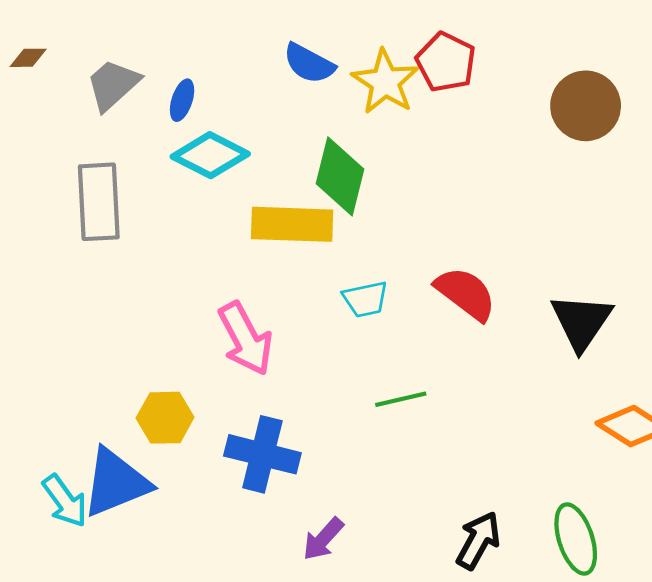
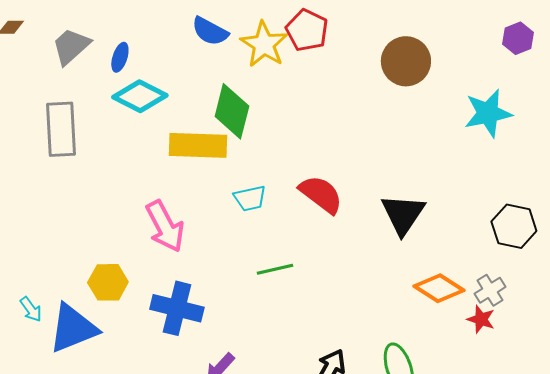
cyan arrow: (65, 501) -> (31, 309), moved, size x0.7

